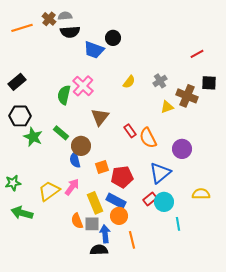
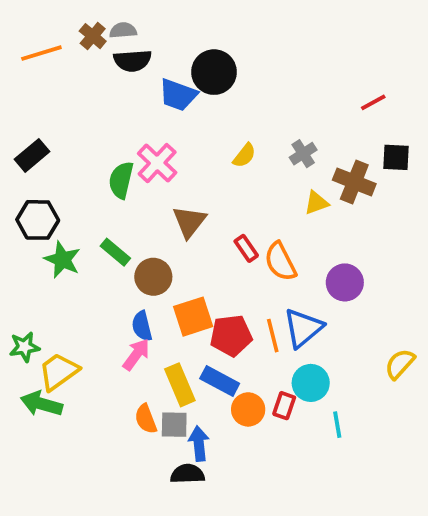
black circle: (113, 38) -> (214, 72), size x1.5
blue semicircle: (75, 160) -> (142, 326), moved
orange square: (102, 167) -> (193, 317), size x1.5
yellow trapezoid: (49, 191) -> (59, 372), moved
yellow semicircle: (201, 194) -> (400, 364), moved, turned -48
red rectangle: (150, 199) -> (284, 406), moved, turned -32
orange circle: (119, 216) -> (248, 409), moved
orange line: (132, 240) -> (273, 336), moved

